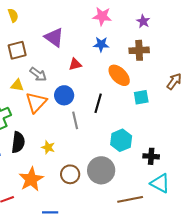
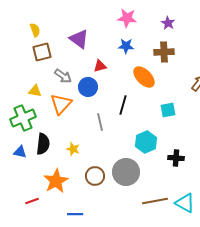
yellow semicircle: (13, 15) -> (35, 30), moved
yellow triangle: (17, 85) -> (35, 91), moved
blue circle: (64, 95) -> (88, 87), moved
cyan square: (141, 97) -> (168, 110), moved
cyan triangle: (160, 183) -> (185, 203), moved

